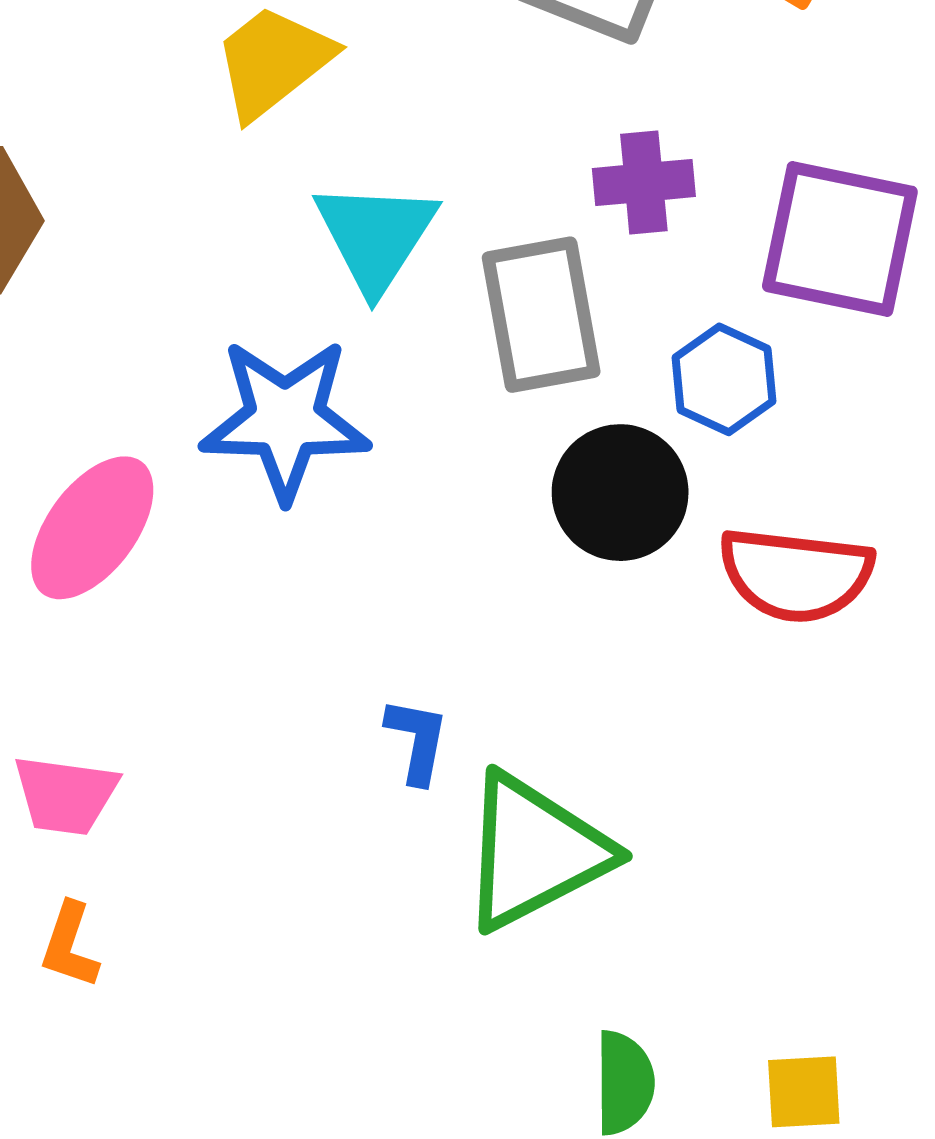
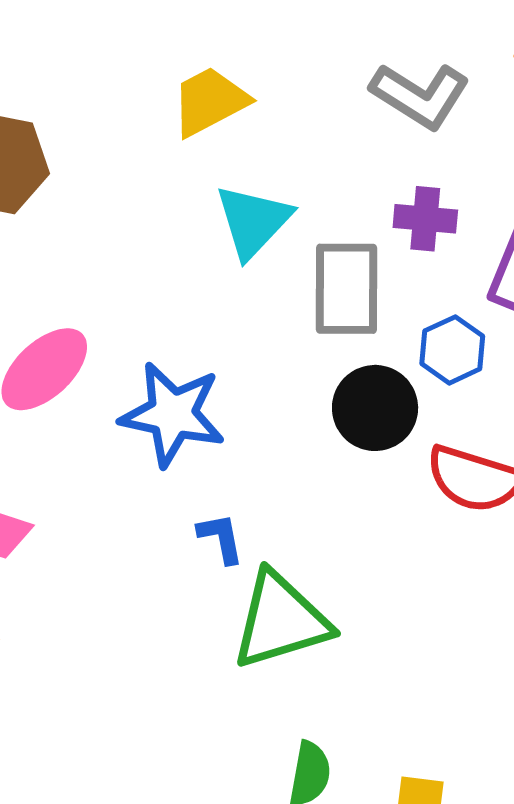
blue star: (285, 419) -> (173, 414), moved
blue L-shape: (417, 741) -> (221, 538), turned -32

